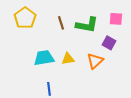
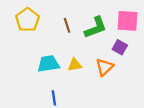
pink square: (116, 19) -> (127, 21), size x1.5
green L-shape: (87, 25) -> (96, 27), turned -30

